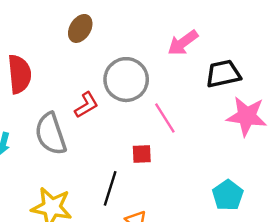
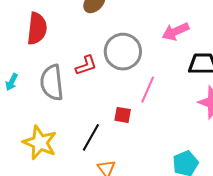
pink line: (165, 118) -> (148, 90), turned 44

